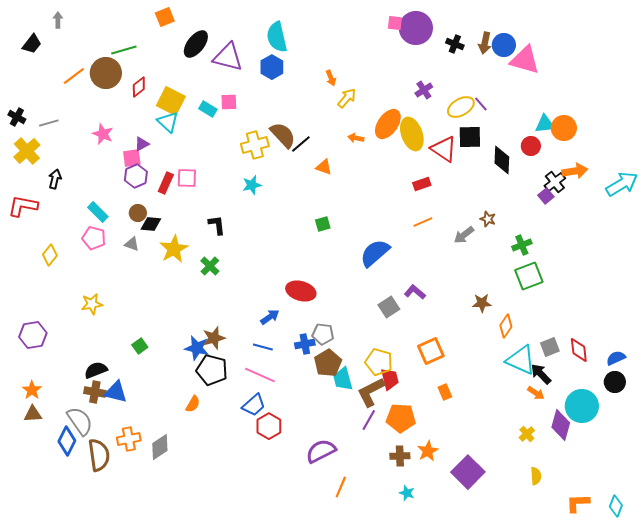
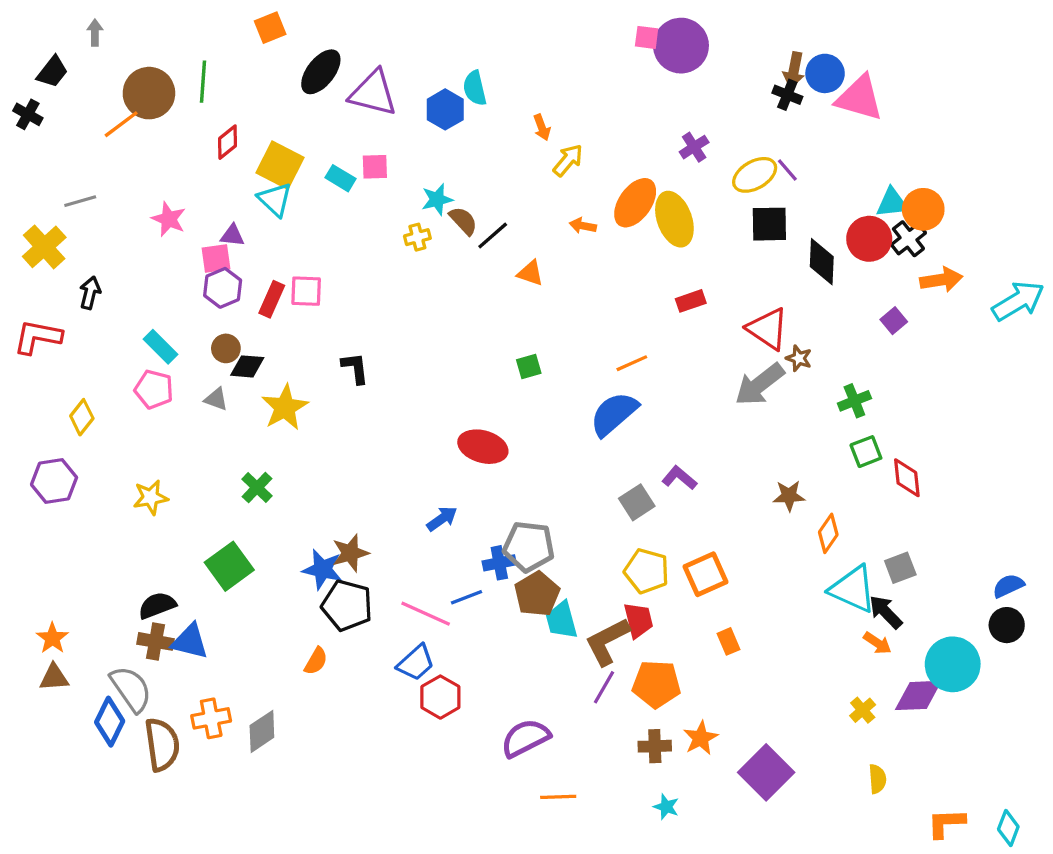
cyan semicircle: (277, 37) -> (475, 88), moved, size x0.7
black cross: (455, 44) -> (787, 95), moved
green line: (124, 50) -> (203, 82), turned -70
brown circle: (106, 73) -> (149, 93), moved
black cross: (17, 117) -> (28, 114), moved
brown semicircle: (283, 135) -> (463, 221), size x0.7
purple triangle: (142, 144) -> (232, 235), turned 35
yellow cross: (255, 145) -> (417, 237), size x0.6
red circle: (531, 146) -> (869, 239), size x1.4
red triangle: (444, 149) -> (768, 329), moved
black cross: (555, 182) -> (908, 239), moved
cyan star: (252, 185) -> (437, 199), moved
orange line: (423, 222) -> (632, 363), moved
gray arrow: (464, 235) -> (760, 384), size x1.5
green cross: (210, 266) -> (257, 488), moved
green square: (529, 276) -> (866, 452), size x0.7
red ellipse: (301, 291) -> (483, 447), moved
gray pentagon: (323, 334) -> (529, 546), size x1.4
purple hexagon: (33, 335) -> (54, 481), moved
green square: (140, 346) -> (229, 566), size x1.8
blue line: (263, 347) -> (467, 597), moved, turned -36
red diamond: (579, 350) -> (907, 478), moved
yellow pentagon: (379, 362) -> (647, 571), moved
purple diamond: (561, 425) -> (918, 695), turned 72
orange line: (341, 487) -> (558, 797), turned 65

